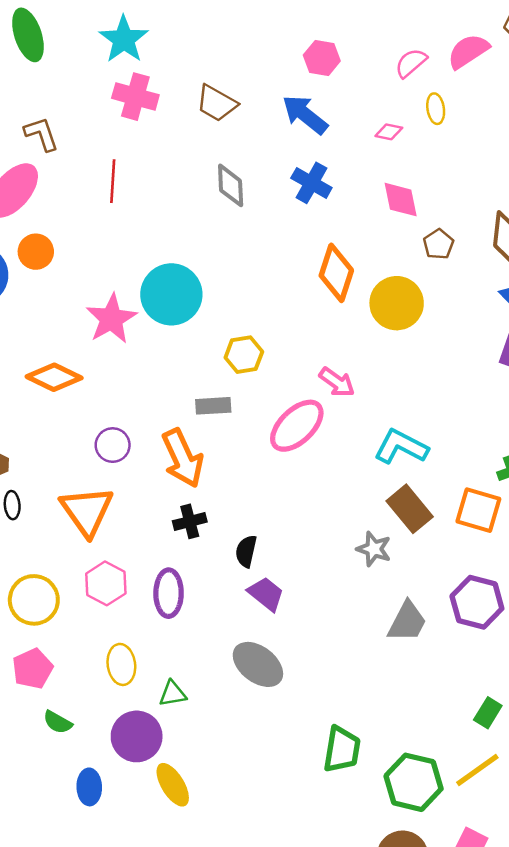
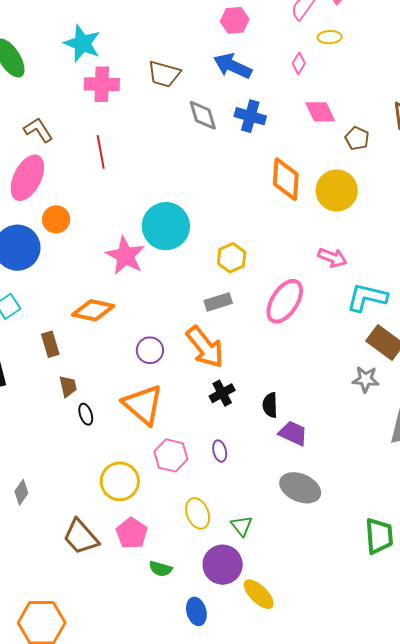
yellow ellipse: (436, 109) -> (330, 37), turned -70
pink diamond: (389, 132) -> (299, 63), turned -55
gray diamond: (231, 185) -> (203, 115), moved
pink arrow: (337, 382) -> (332, 258), moved
purple ellipse: (169, 593) -> (220, 451), size x0.6
green triangle: (173, 694) -> (242, 526), turned -45

